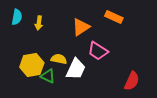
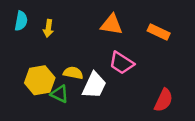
orange rectangle: (114, 17) -> (159, 32), moved
orange triangle: (81, 27) -> (112, 25), moved, turned 42

